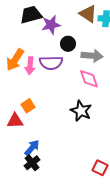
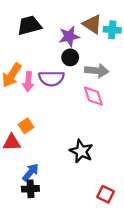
purple star: (51, 25) -> (69, 36), moved
black star: (81, 111) -> (81, 151), moved
black cross: (32, 163) -> (30, 189), turned 35

